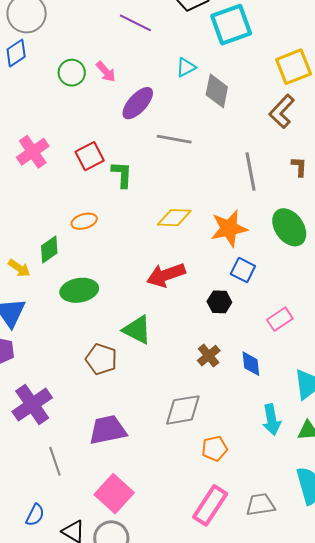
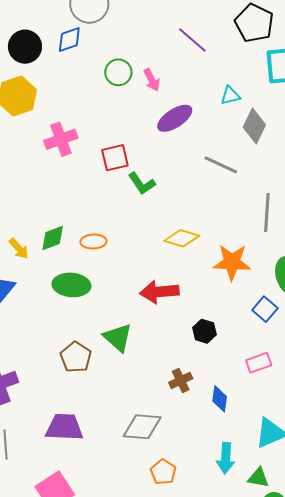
gray line: (174, 139) -> (221, 165), moved
green L-shape: (122, 174) -> (142, 183), turned 128
orange ellipse: (84, 221) -> (93, 242), moved
blue square: (243, 270) -> (265, 309), moved
orange pentagon: (215, 449) -> (163, 472), turned 30

